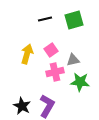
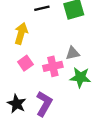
pink square: (51, 50) -> (25, 63), moved
yellow arrow: (27, 54) -> (21, 33), moved

